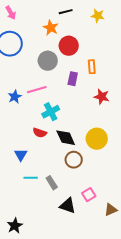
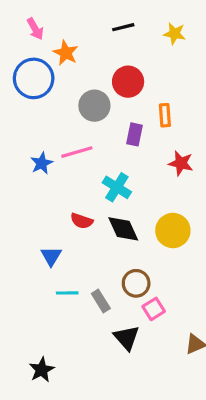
orange star: (51, 28) -> (66, 53), moved
cyan cross: (51, 112) -> (117, 187), moved, turned -30
brown circle: (74, 160) -> (136, 283), moved
pink square: (89, 195) -> (154, 309), moved
black triangle: (68, 206) -> (126, 338), turned 30

